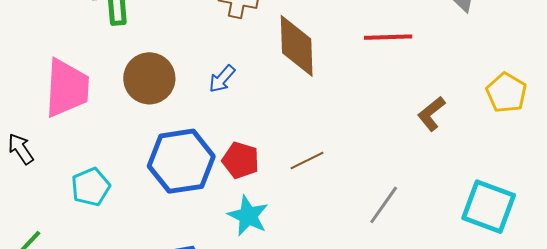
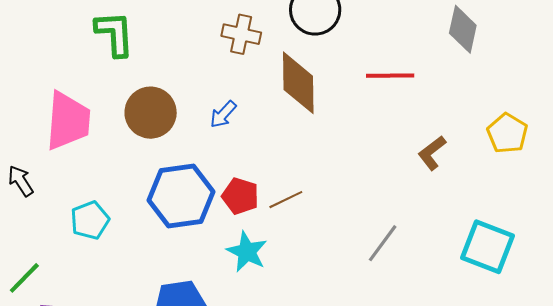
brown line: (307, 161) -> (286, 200), moved

